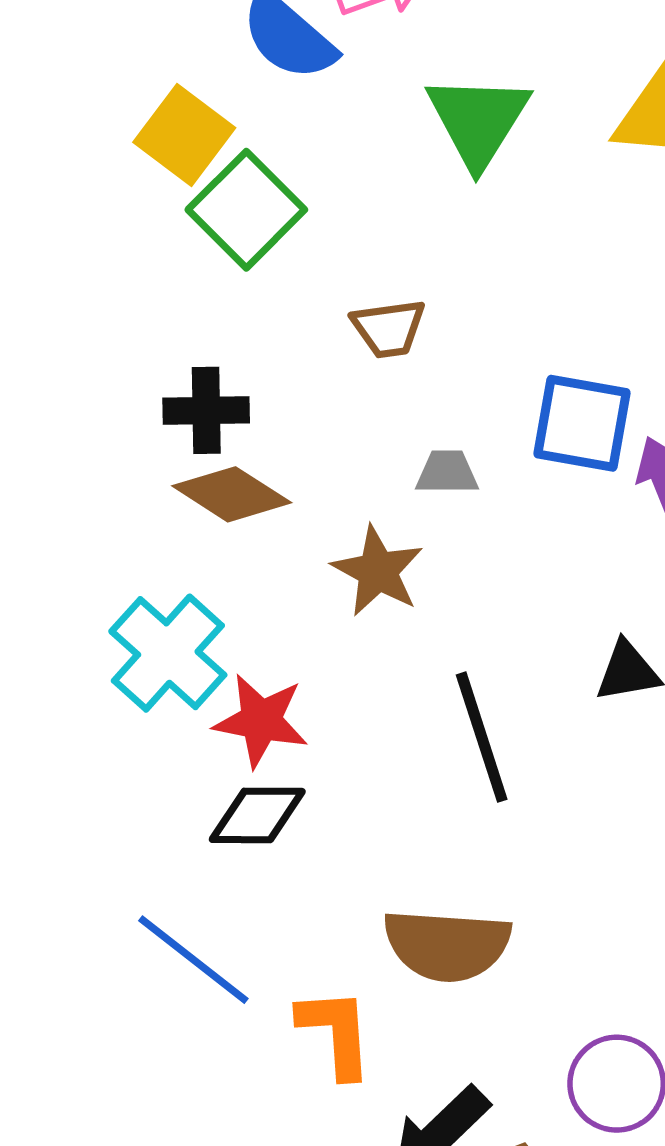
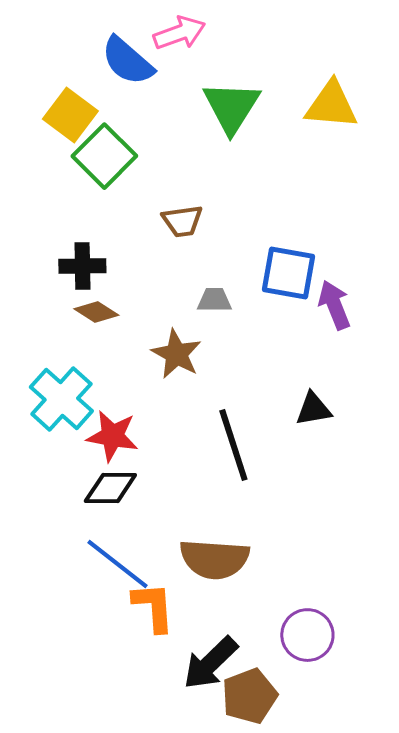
brown diamond: (232, 494) -> (96, 312), size x0.7
blue line: (193, 960) -> (117, 564), moved

